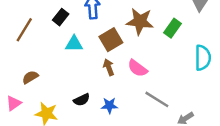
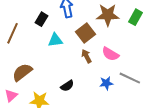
brown semicircle: (30, 77) -> (22, 72), size x1.5
blue star: (109, 105) -> (106, 83), moved

